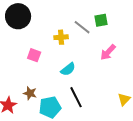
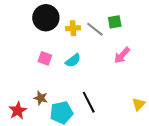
black circle: (18, 16) -> (46, 18), moved
yellow cross: (61, 37) -> (73, 28), moved
cyan semicircle: (68, 69) -> (73, 60), moved

